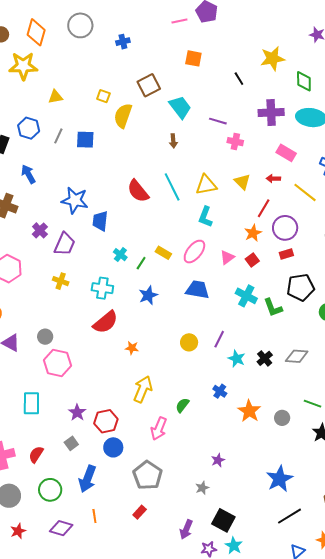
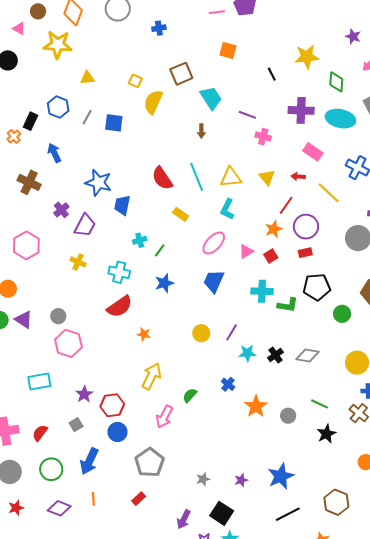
yellow rectangle: (163, 253) -> (181, 214), moved
cyan cross: (120, 255) -> (140, 240), turned 32
blue trapezoid: (197, 290) -> (214, 281), turned -80
cyan cross: (246, 296) -> (262, 291), turned -30
green L-shape: (273, 308) -> (288, 305), turned -65
cyan star: (237, 359) -> (247, 353), turned -30
cyan rectangle: (31, 403) -> (39, 382), turned 75
purple star: (218, 460) -> (241, 480), moved

